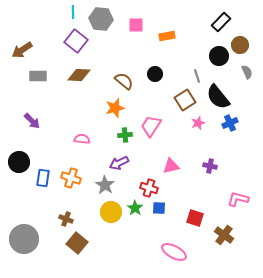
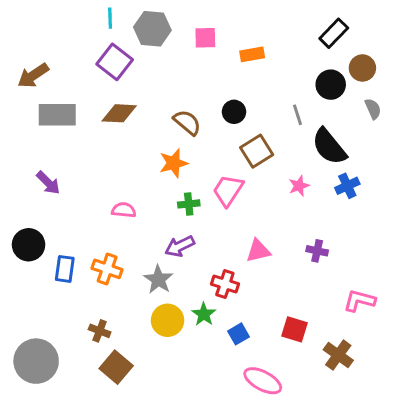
gray rectangle: (38, 76) -> (57, 115), size x1.4
brown square: (185, 100) -> (257, 151), moved
blue square: (159, 208) -> (239, 334), moved, turned -32

